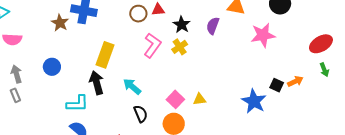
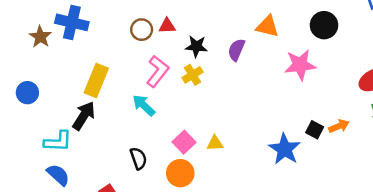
black star: (182, 25) -> (196, 46), turned -30
black arrow: (97, 83) -> (84, 116), turned 45
cyan arrow: (132, 86) -> (144, 105), moved

